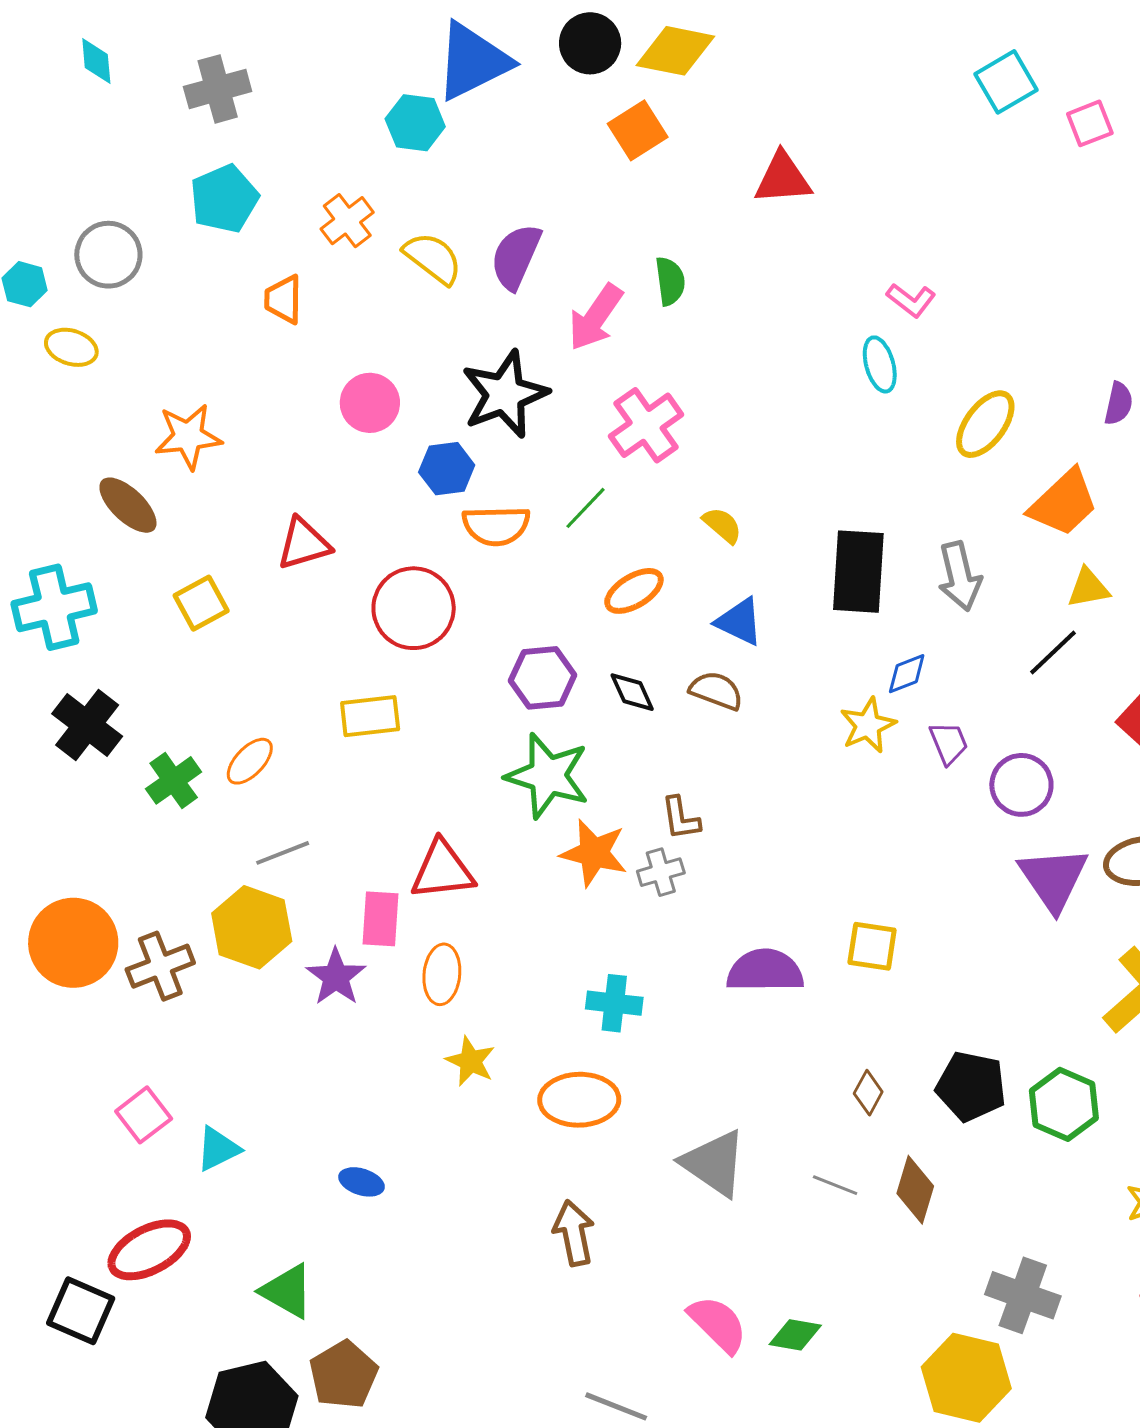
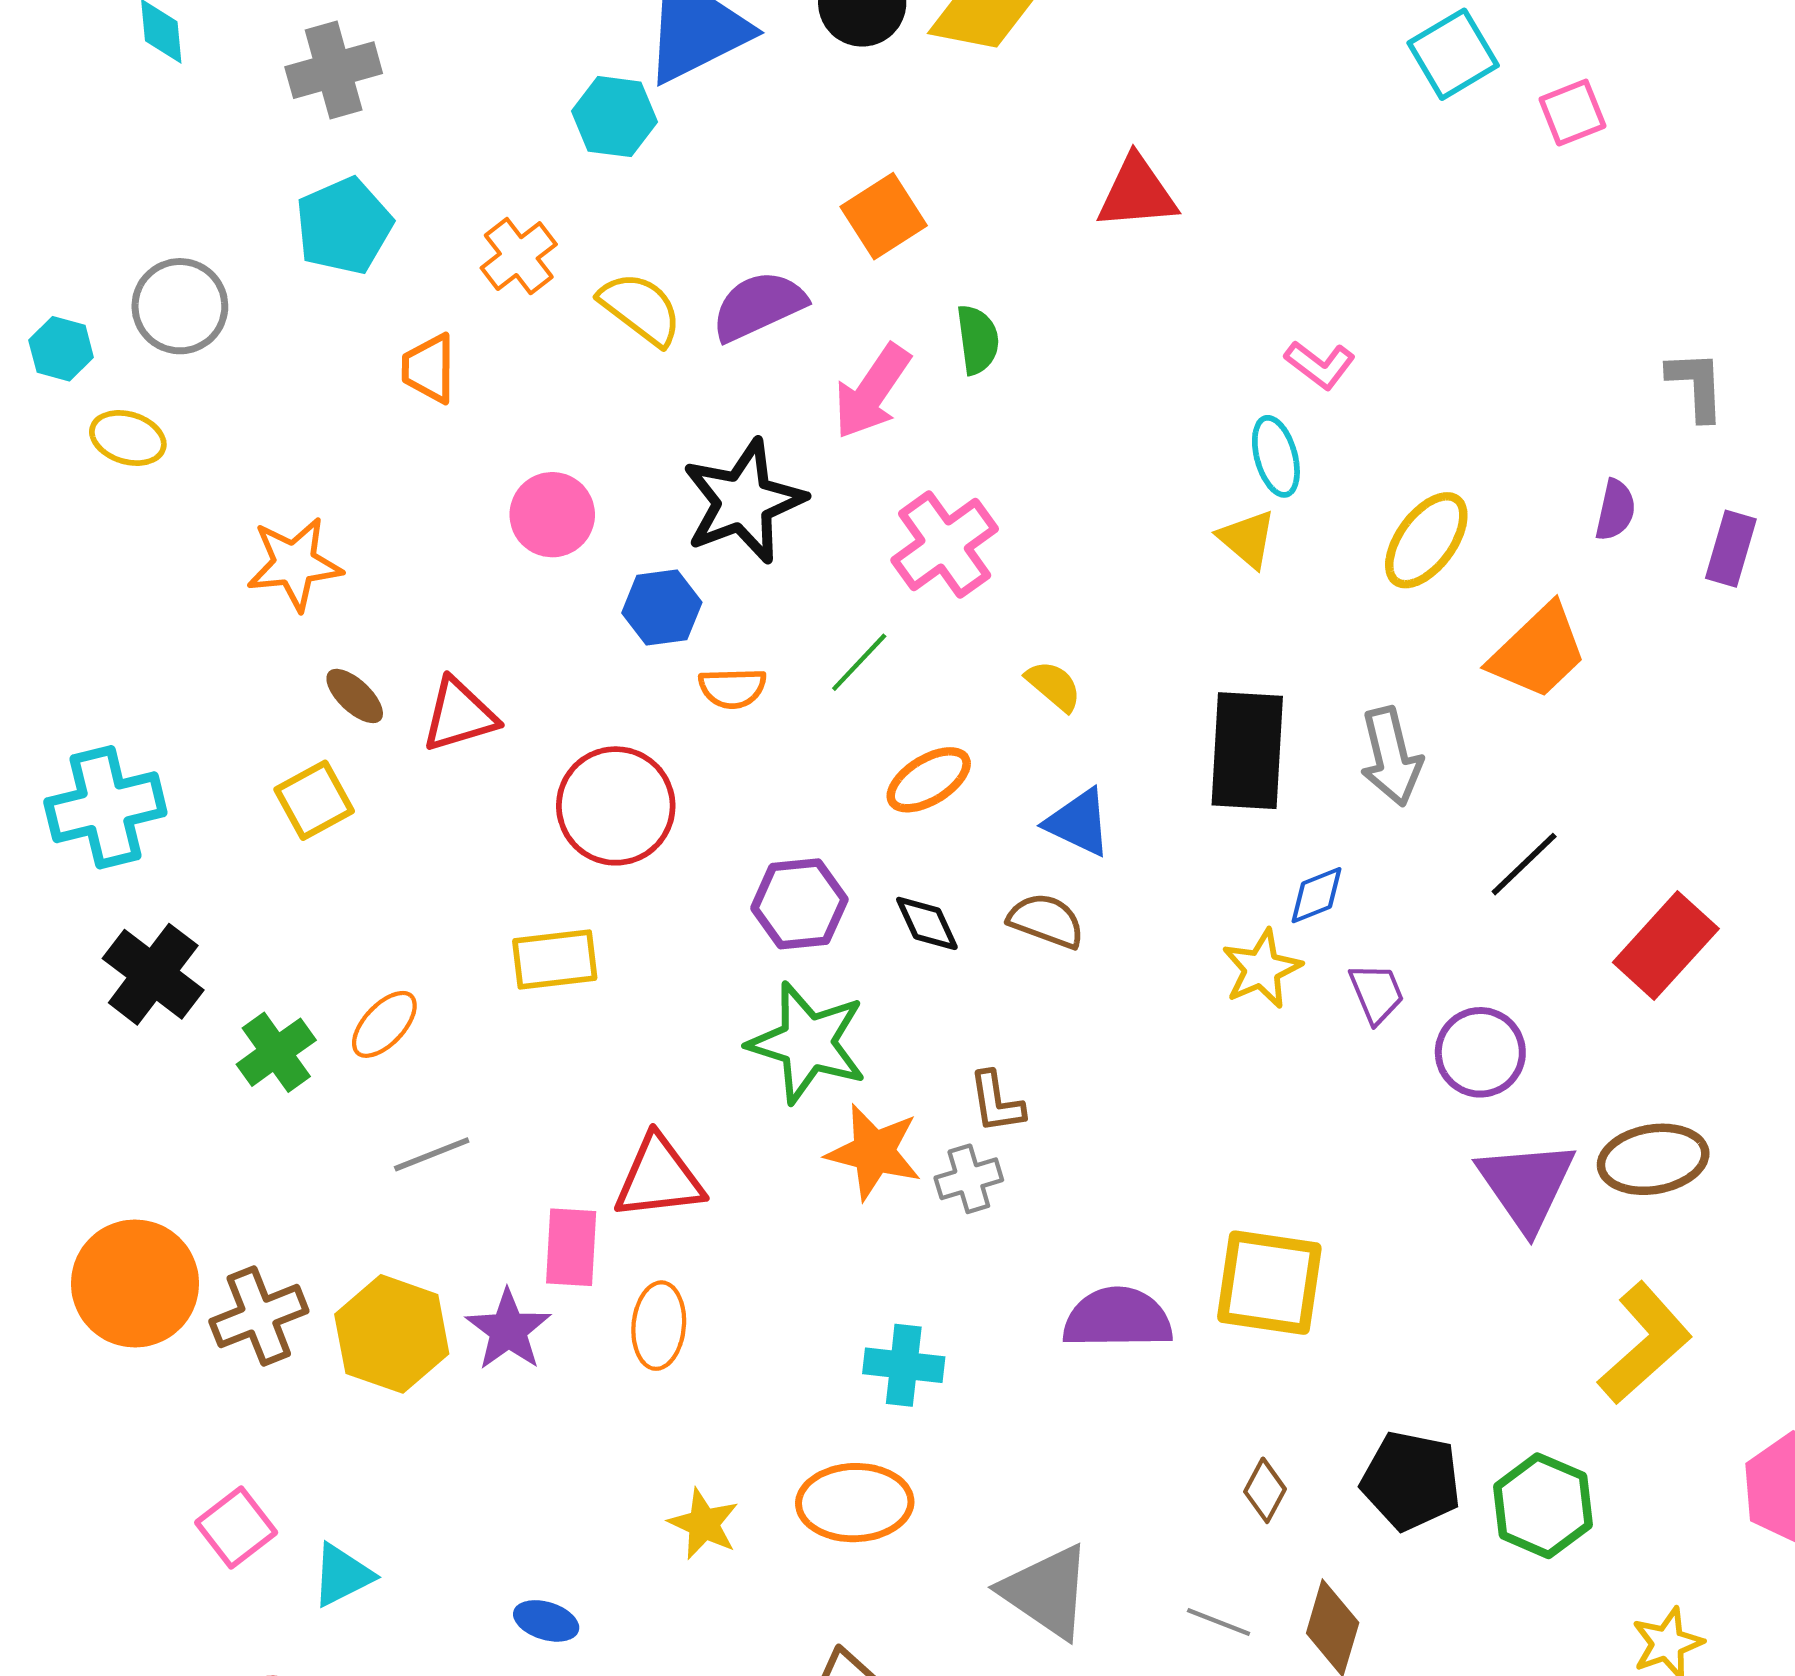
orange square: (638, 130) -> (884, 216), moved
purple semicircle: (516, 257) -> (758, 306), turned 42
brown ellipse: (128, 505) -> (355, 696), moved, size x0.7
orange semicircle: (496, 526) -> (732, 688), size x0.7
yellow triangle: (1088, 588) -> (1247, 539), moved, turned 51
yellow hexagon: (252, 927) -> (392, 1334), moved
yellow square: (872, 946) -> (1269, 1283), size x1.5
yellow star: (471, 1061) -> (704, 1524), moved

